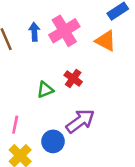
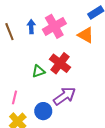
red cross: (73, 78) -> (60, 63), size x1.5

